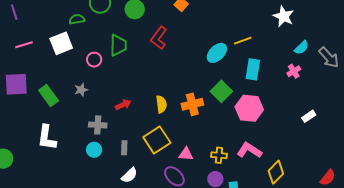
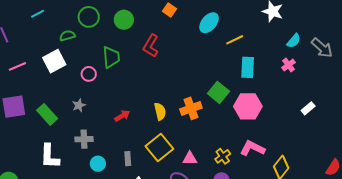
cyan ellipse: (217, 53) -> (209, 23), moved
gray cross: (98, 125) -> (84, 139), moved
yellow cross: (219, 155) -> (223, 156), turned -35

